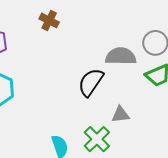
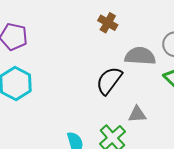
brown cross: (49, 20) -> (108, 23), moved

